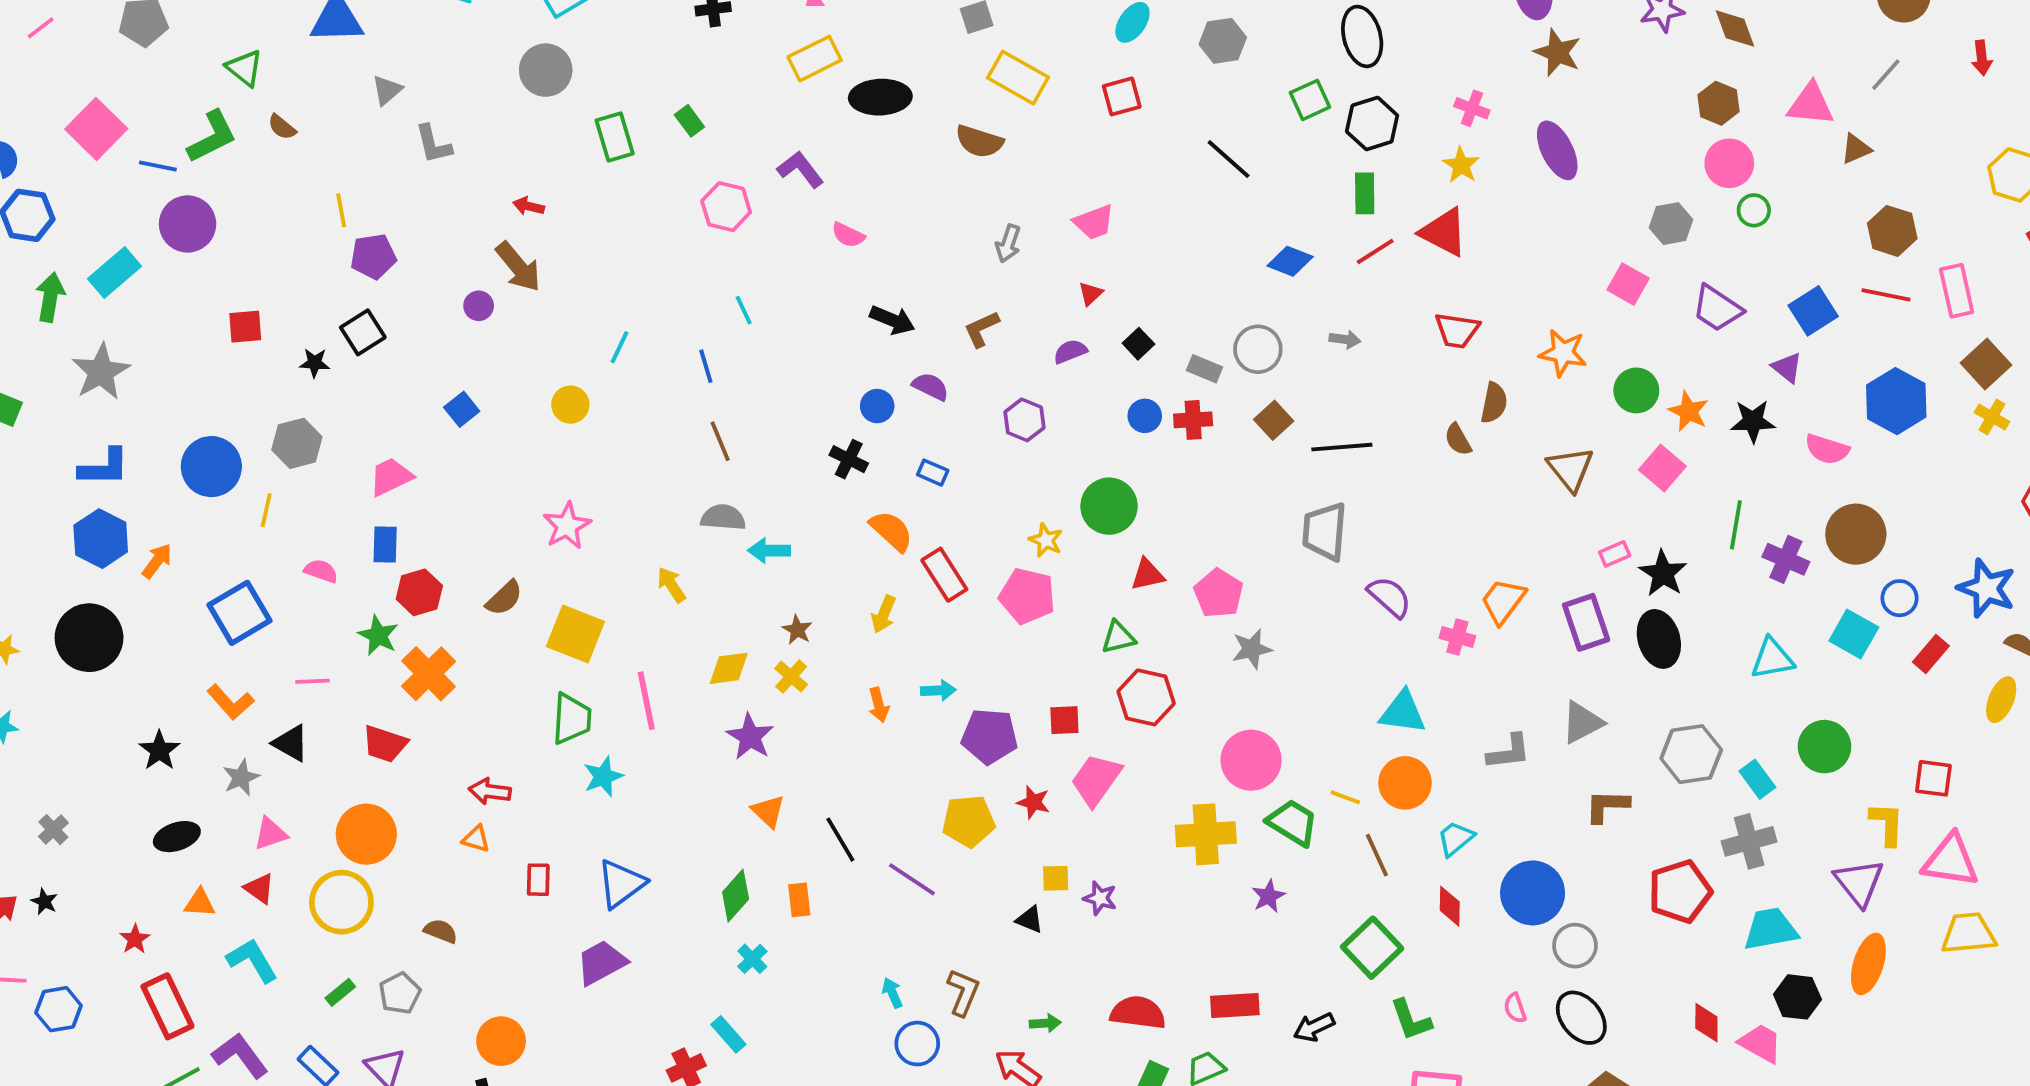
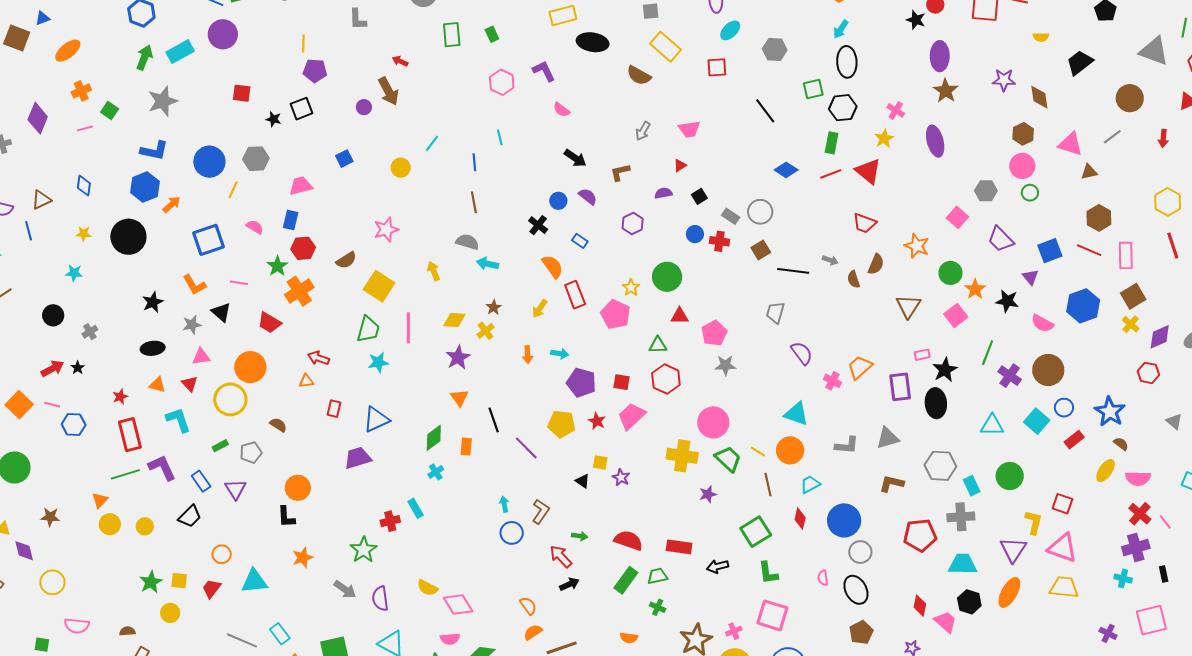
gray arrow: (1345, 339) -> (830, 260), moved
gray trapezoid: (1325, 531) -> (775, 313), size x0.7
orange triangle: (476, 839) -> (306, 381), turned -35

